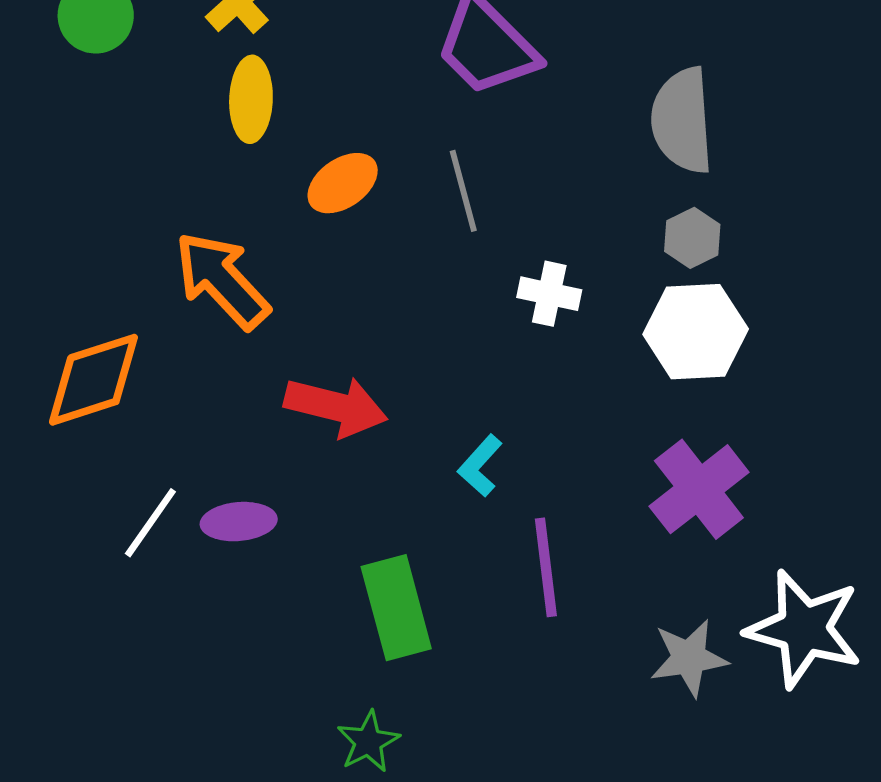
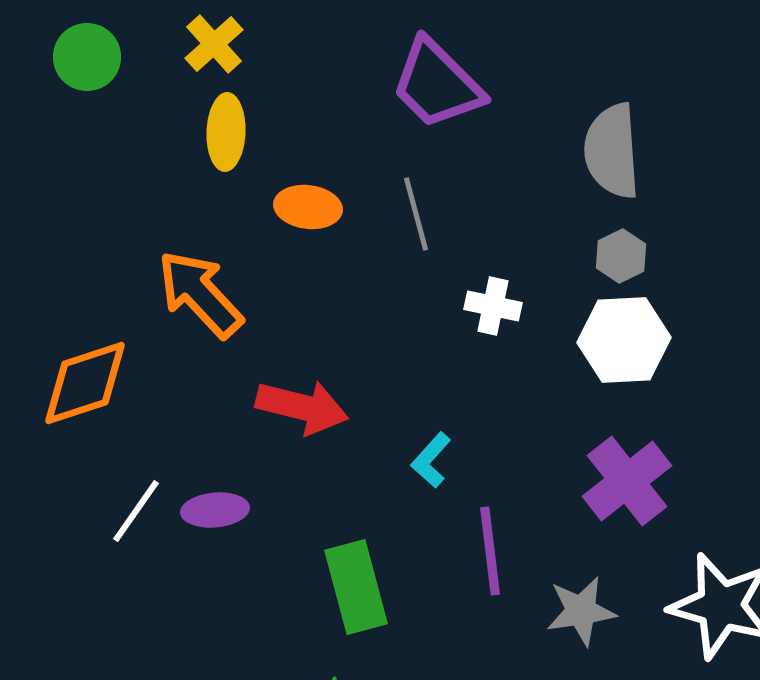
orange ellipse: (343, 183) -> (308, 207), turned 42
gray star: (689, 658) -> (581, 611), moved

